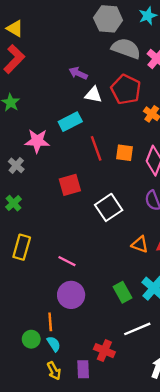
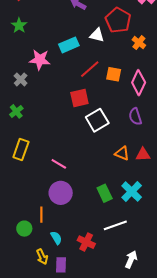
white triangle: (93, 95) -> (97, 35), moved
red line: (96, 148) -> (90, 69), turned 65
red square: (70, 185) -> (79, 98), moved
cyan semicircle: (54, 344) -> (56, 238), moved
purple rectangle: (83, 369) -> (61, 265), moved

